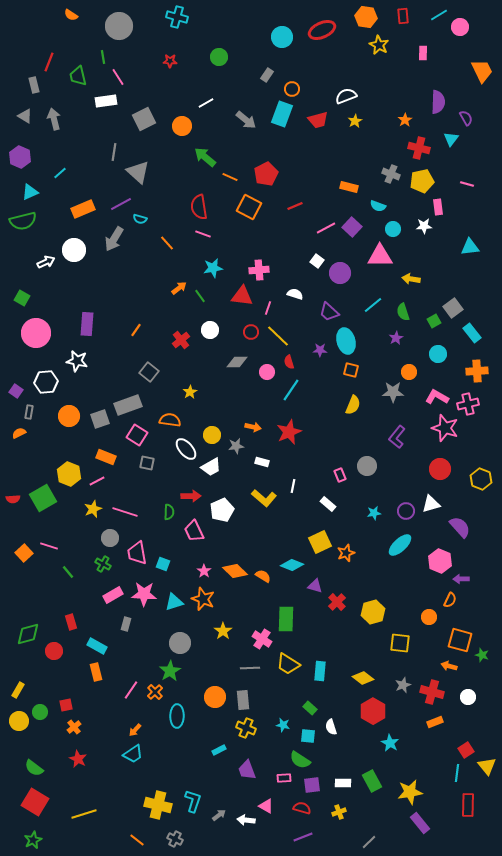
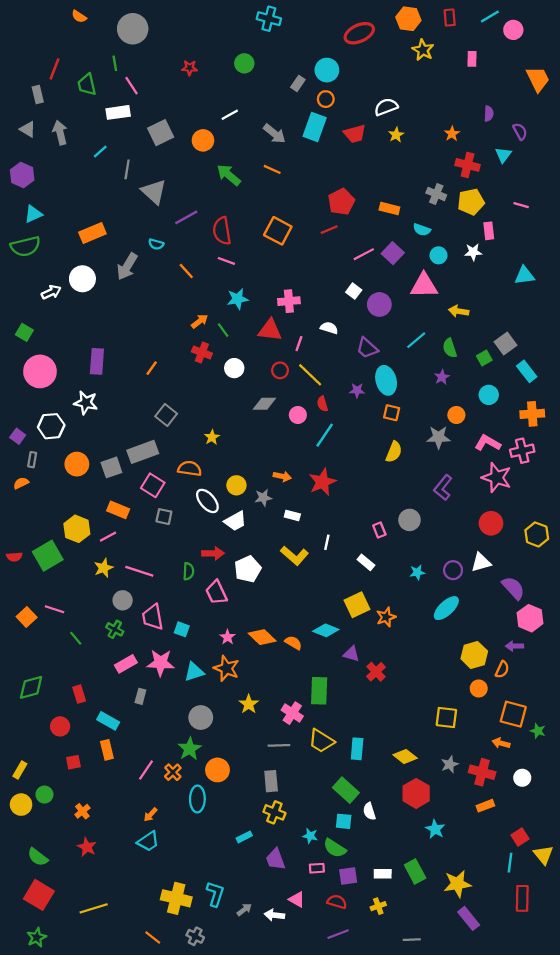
cyan cross: (177, 17) -> (269, 19), moved
cyan circle: (282, 37) -> (327, 70), moved
purple semicircle: (438, 102) -> (489, 114), size x0.6
cyan line: (60, 173) -> (100, 152), moved
red pentagon: (266, 174) -> (341, 202), moved
orange line: (230, 177) -> (272, 169), moved
purple line: (121, 204) -> (186, 217), moved
red cross: (181, 340) -> (202, 352), moved, turned -30
pink hexagon: (440, 561) -> (530, 618), moved
yellow hexagon: (373, 612) -> (474, 655), moved
green diamond: (28, 634) -> (31, 687), moved
orange circle: (215, 697) -> (217, 770), moved
red square: (66, 705) -> (73, 762), moved
green rectangle: (310, 708) -> (346, 790), size x1.6
cyan star: (283, 725) -> (310, 836), moved
gray line: (369, 842) -> (412, 940), turned 42

